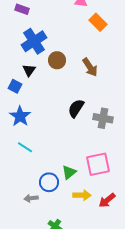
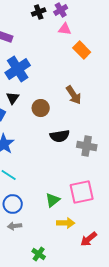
brown circle: (57, 60) -> (41, 108), moved
black semicircle: (76, 108) -> (60, 136), turned -132
blue circle: (49, 182) -> (13, 204), moved
red arrow: (107, 200) -> (89, 239), moved

